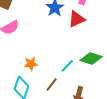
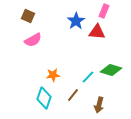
red triangle: (77, 19) -> (97, 32), turned 30

